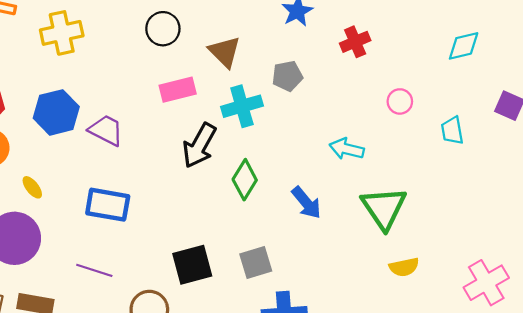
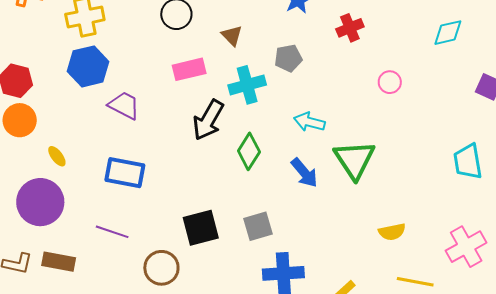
brown triangle: (225, 52) -> (232, 36), size x0.7
blue hexagon: (56, 112) -> (88, 66), moved
cyan trapezoid: (452, 131) -> (468, 161), moved, size x1.4
cyan arrow: (347, 149) -> (309, 122), moved
green triangle: (384, 208) -> (355, 160), moved

